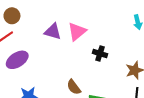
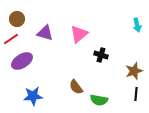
purple triangle: (53, 32) -> (45, 33), moved

